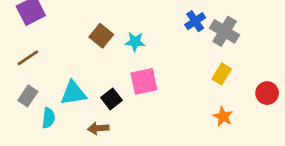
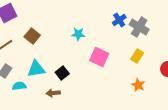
brown square: (101, 36) -> (32, 36), moved
pink square: (144, 81) -> (99, 57), moved, turned 36
cyan semicircle: (48, 118) -> (19, 86), turned -104

